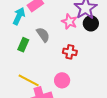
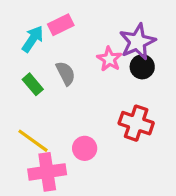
green rectangle: (23, 45) -> (33, 84), turned -72
red cross: (70, 52) -> (136, 123), moved, size x1.5

